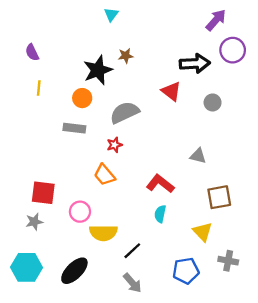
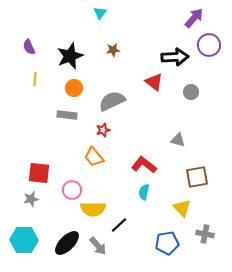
black star: (98, 70) -> (70, 56), moved
gray arrow: (132, 283) -> (98, 246), moved

